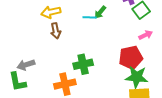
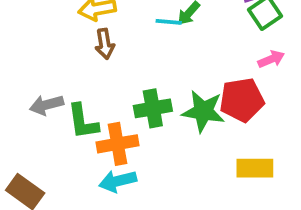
green star: (137, 77) -> (203, 111), moved
green L-shape: (17, 82) -> (83, 121), moved

